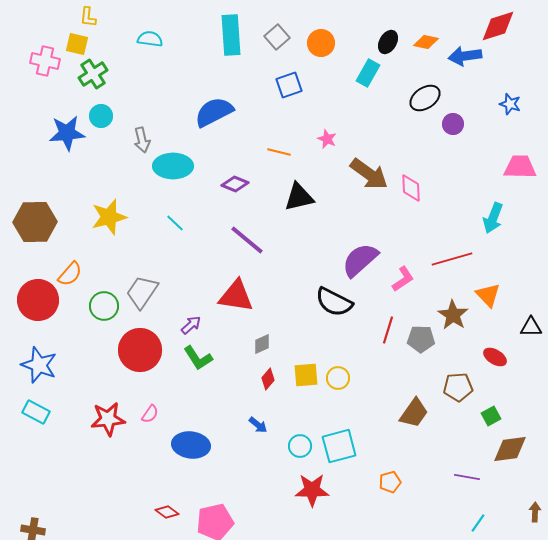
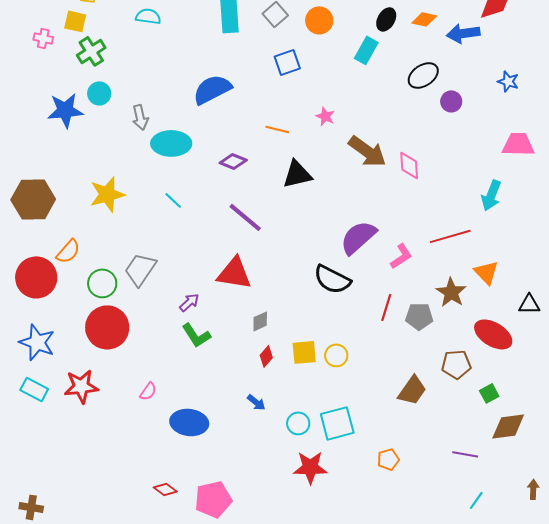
pink cross: (45, 61) -> (43, 38), size x0.7
red circle: (140, 350) -> (107, 327), moved
red ellipse: (495, 357) -> (493, 334), size x1.6
red star: (108, 419) -> (81, 386), moved

